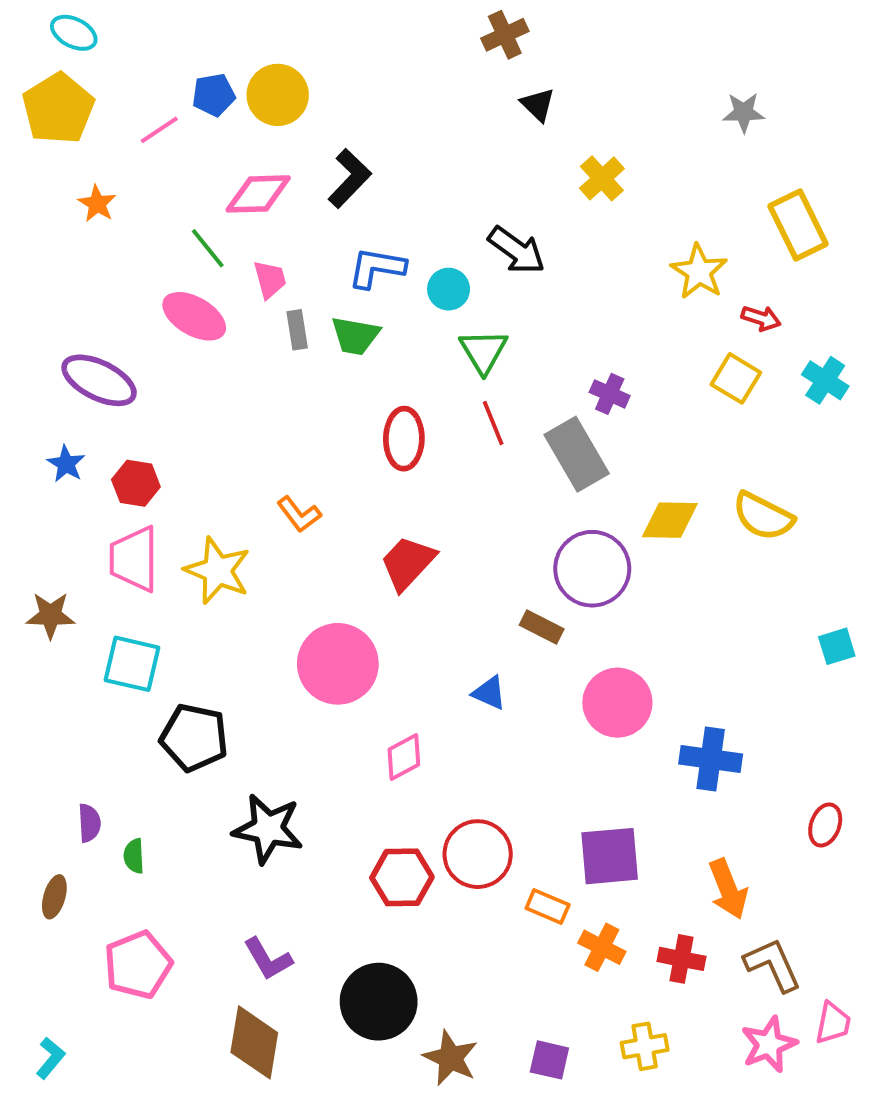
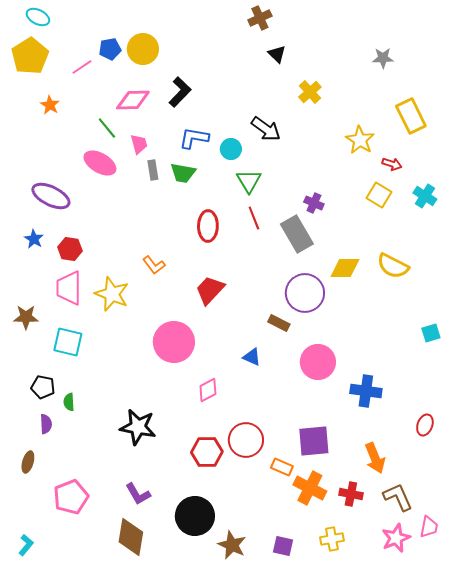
black pentagon: (194, 738) -> (43, 387), moved, size x0.7
green semicircle: (134, 856) -> (69, 402), moved
orange cross: (602, 947) -> (310, 488), size x1.4

